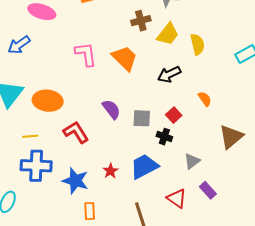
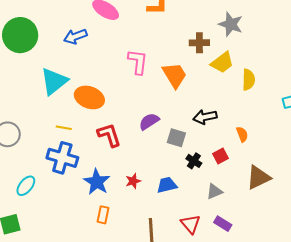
black arrow: (169, 74) -> (205, 117), moved
purple semicircle: (111, 109) -> (149, 121), turned -100
red square: (174, 115) -> (221, 156), moved
blue trapezoid: (144, 166) -> (167, 185), size x0.7
purple rectangle: (208, 190) -> (223, 224), turned -30

